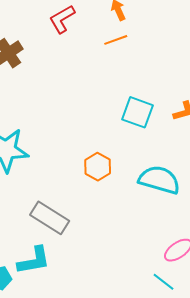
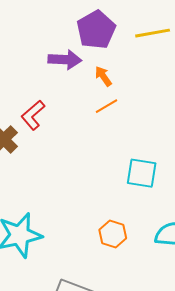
red L-shape: (62, 19) -> (33, 115), moved

